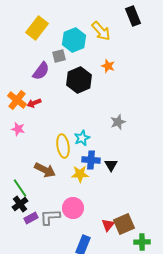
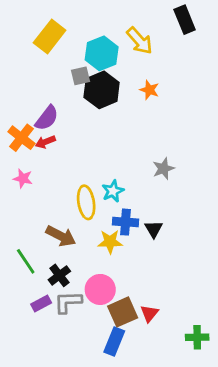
purple semicircle: (41, 71) -> (47, 118), moved
black hexagon: (79, 80) -> (102, 90), moved
black cross: (20, 204) -> (59, 275), moved
brown square: (124, 224) -> (123, 312), moved

